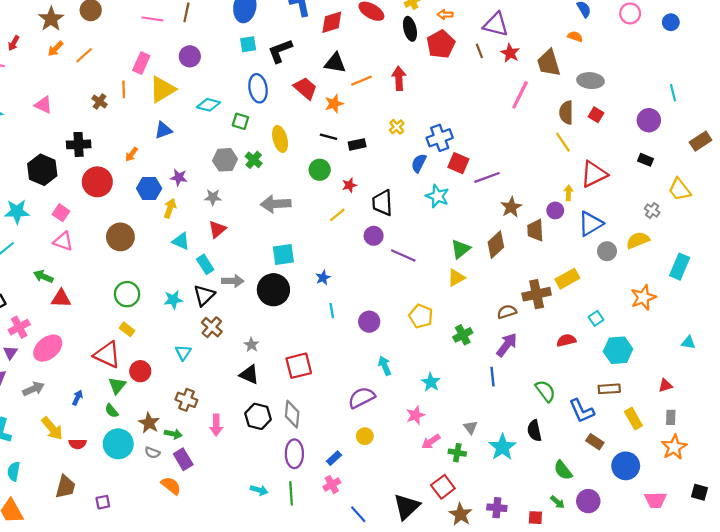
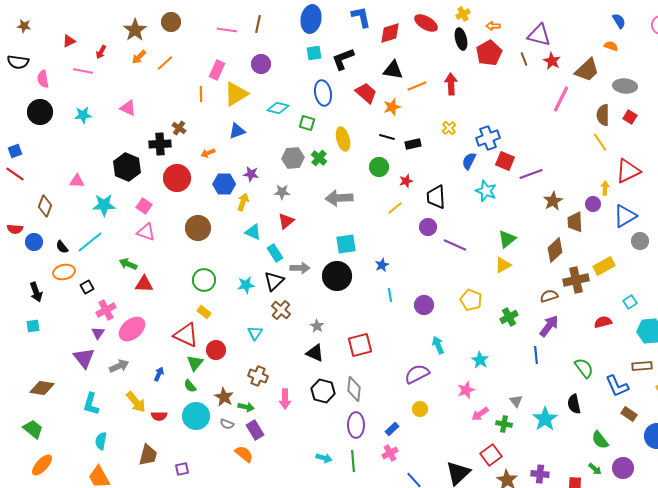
brown trapezoid: (549, 63) -> (587, 70), turned -116
brown cross: (100, 101) -> (179, 128), moved
orange arrow: (131, 154) -> (208, 153), turned 32
brown diamond: (496, 245) -> (555, 250), moved

